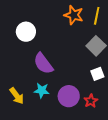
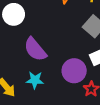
purple circle: (69, 96) -> (74, 71), moved

